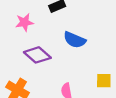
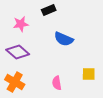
purple diamond: (37, 55) -> (18, 52), moved

